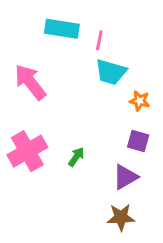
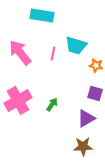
pink line: (99, 40) -> (53, 53), moved

